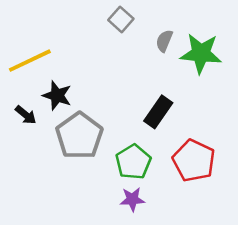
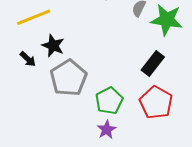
black rectangle: (158, 112) -> (153, 63), moved
purple star: (132, 199) -> (107, 130), turned -30

